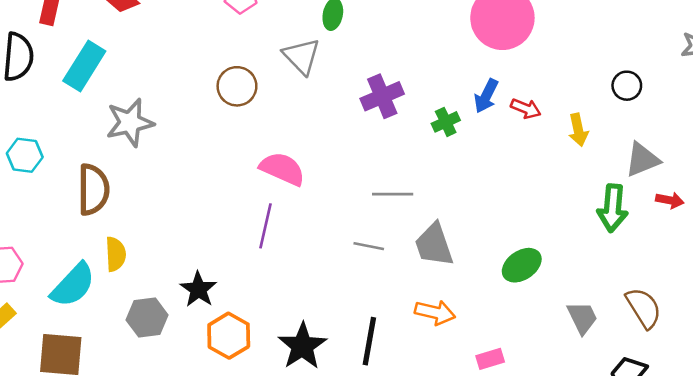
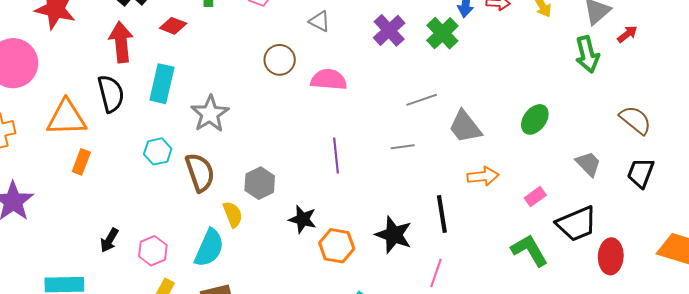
gray triangle: (302, 56) -> (320, 21), size x0.7
green cross: (446, 122) -> (442, 33), size x1.5
cyan hexagon: (25, 155) -> (158, 151), moved
pink semicircle: (282, 169) -> (329, 80), moved
red arrow: (670, 200) -> (627, 34), turned -30
gray line: (369, 246) -> (403, 147), moved
gray hexagon: (147, 318) -> (260, 183), moved
gray trapezoid: (582, 318) -> (588, 164), moved

